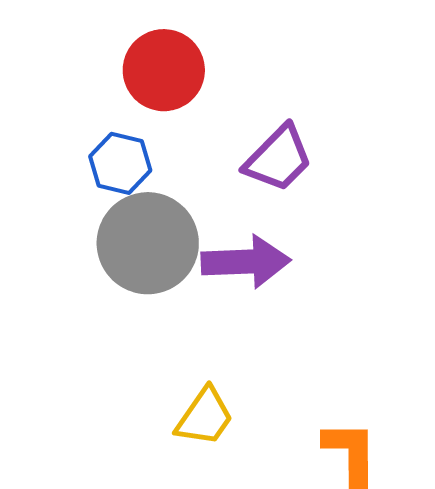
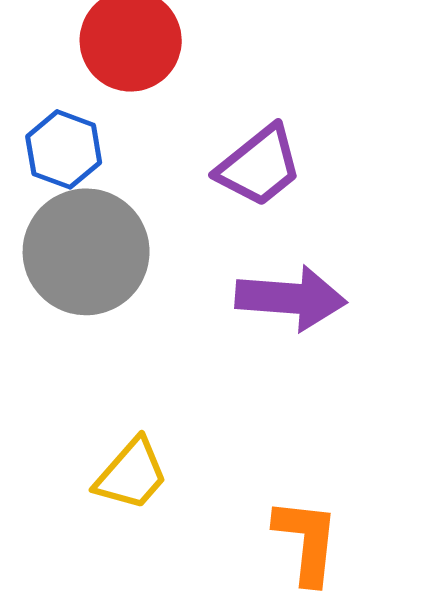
purple arrow: (246, 262) -> (291, 298), moved

